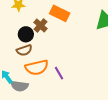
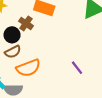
purple line: (59, 73) -> (77, 68), moved

